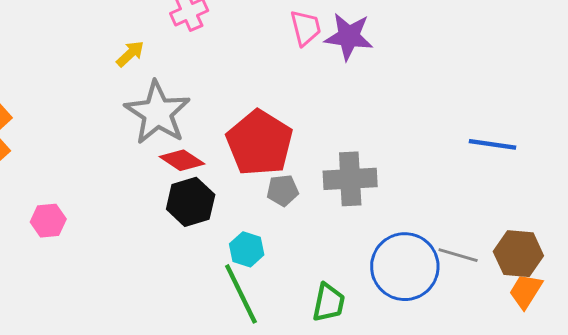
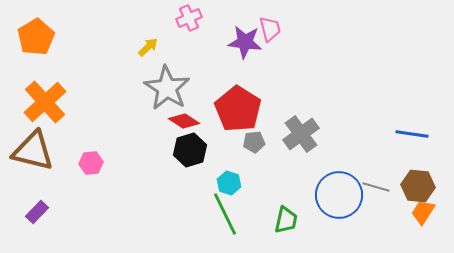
purple star: (349, 37) -> (245, 42), moved
blue line: (493, 144) -> (412, 134), moved
gray cross: (350, 179) -> (301, 134), turned -33

